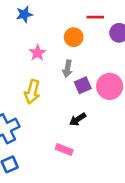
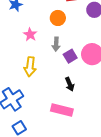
black arrow: (78, 119) -> (70, 84), turned -72
pink rectangle: (64, 149) -> (62, 110), size x1.5

